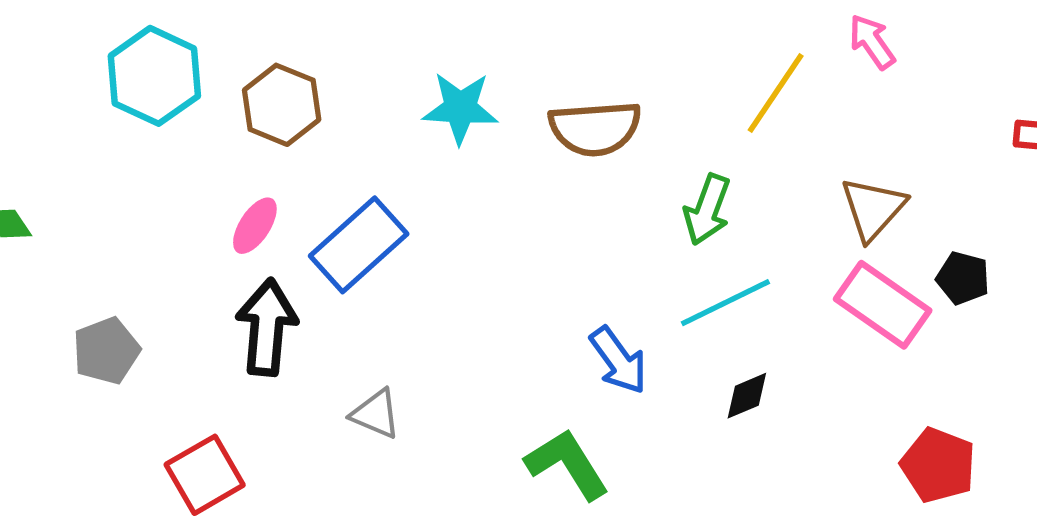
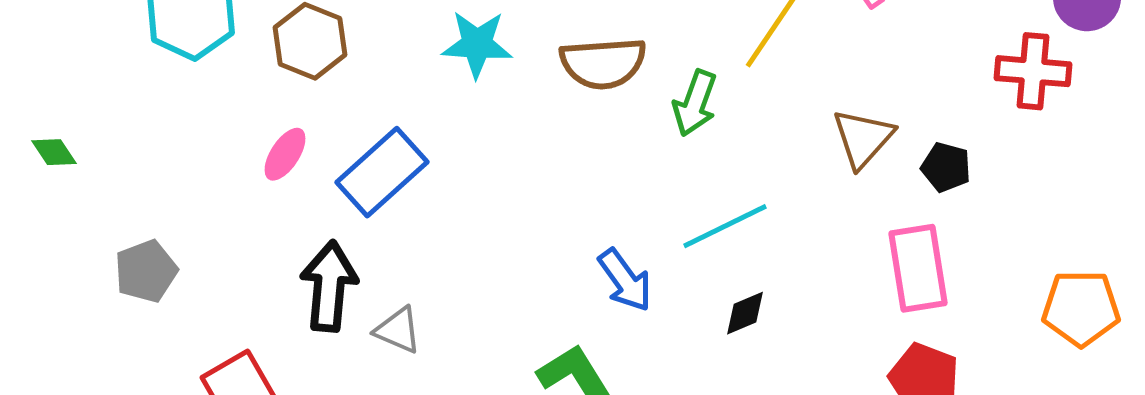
green arrow: (707, 210) -> (695, 103), moved
black pentagon: (963, 278) -> (946, 167), moved
pink rectangle: (883, 305) -> (918, 268), moved, turned 46
black arrow: (267, 327) -> (329, 286), moved

